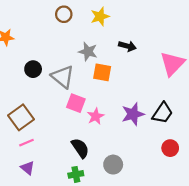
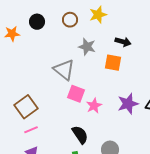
brown circle: (64, 14) -> (70, 20), moved
black circle: (33, 69) -> (37, 22), moved
orange square: (102, 72) -> (113, 63), moved

